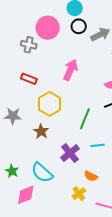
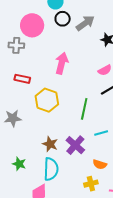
brown star: (41, 131) -> (50, 144), moved
green star: (12, 171) -> (19, 164), moved
cyan semicircle: (42, 173) -> (51, 169), turned -120
yellow cross: (79, 194) -> (91, 184), turned 32

